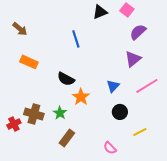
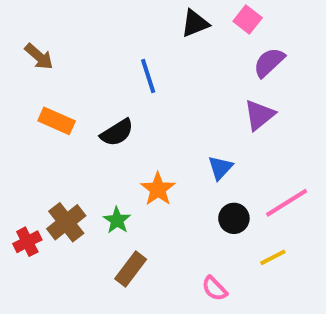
black semicircle: (66, 79) -> (117, 133), moved, turned -60
pink line: (147, 86) -> (287, 203), moved
brown cross: (34, 114) -> (66, 222), turned 36

